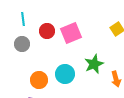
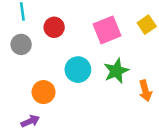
pink square: (71, 33) -> (107, 30), moved
cyan circle: (65, 74) -> (78, 70), moved

